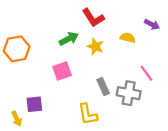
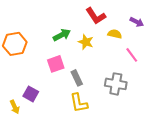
red L-shape: (93, 18) -> (96, 16), moved
pink line: (146, 73) -> (132, 55), moved
gray rectangle: (103, 87) -> (77, 78), moved
purple square: (34, 104) -> (31, 94), turned 35

